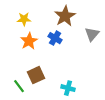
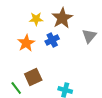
yellow star: (24, 19) -> (36, 19), moved
blue cross: (55, 38) -> (52, 40), turned 32

